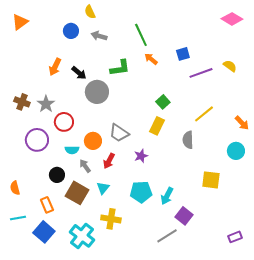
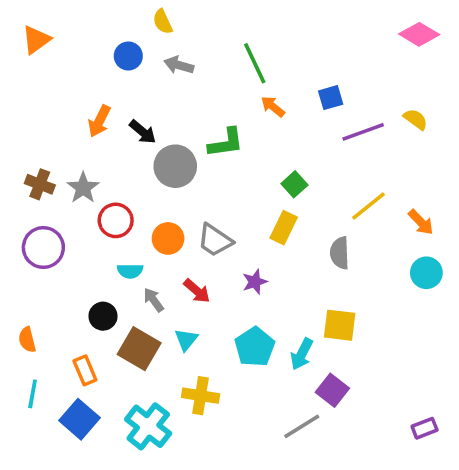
green L-shape: (120, 68) -> (226, 143), moved
orange arrow: (242, 123) -> (421, 222), moved
purple circle: (37, 140) -> (43, 248), moved
orange circle: (93, 141) -> (168, 238), moved
red arrow: (109, 161) -> (197, 291), turned -77
yellow square: (211, 180) -> (340, 325), moved
cyan pentagon: (141, 192) -> (255, 347), turned -30
cyan line: (18, 218) -> (33, 394), turned -70

